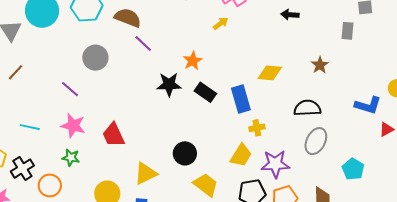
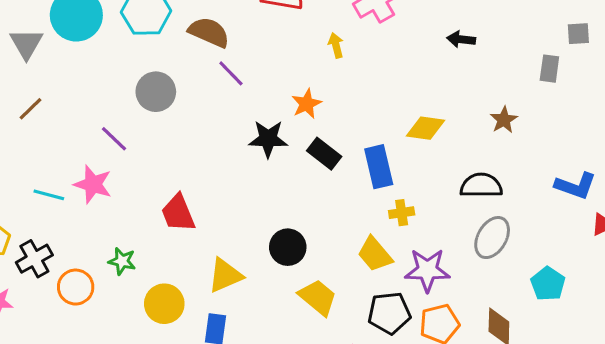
yellow arrow: (221, 23) -> (336, 45), moved, turned -70
pink star: (73, 126) -> (93, 184), moved
yellow trapezoid: (241, 155) -> (375, 254), turned 105
green star: (71, 158) -> (122, 261), moved

